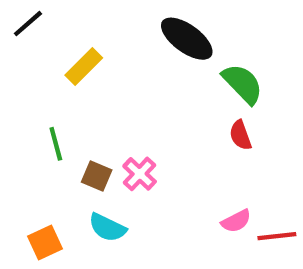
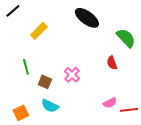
green semicircle: (243, 84) -> (126, 38), moved
pink cross: (140, 174) -> (72, 75), moved

